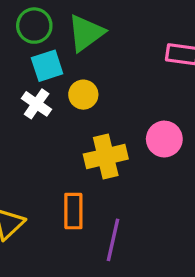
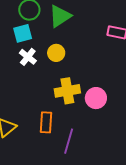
cyan square: (47, 66) -> (23, 33), moved
pink circle: (164, 139) -> (96, 98), moved

